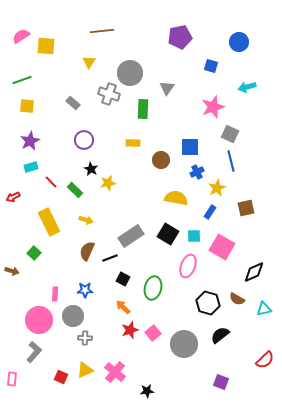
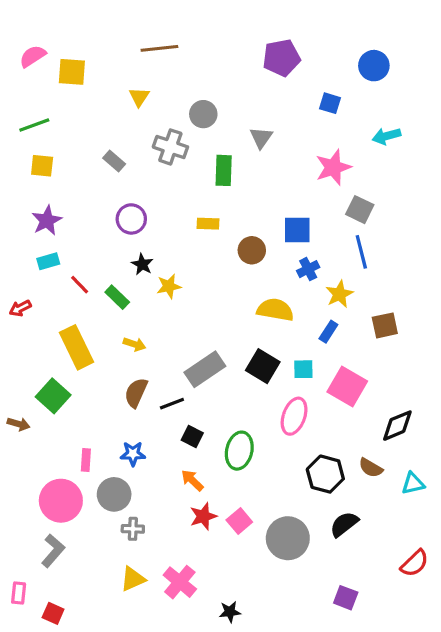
gray circle: (130, 73) -> (203, 114), size x0.7
green square: (34, 253) -> (53, 396), size x1.5
red square: (61, 377) -> (53, 613), moved

